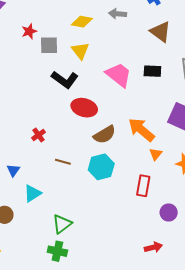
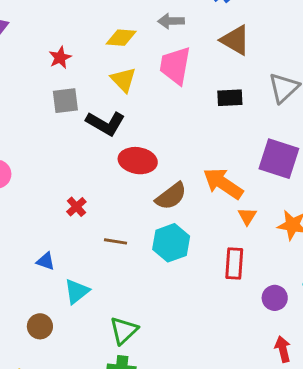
red star: (29, 31) -> (60, 58), moved
gray square: (49, 45) -> (65, 101), moved
pink trapezoid: (119, 75) -> (175, 66), moved, turned -112
blue triangle: (13, 170) -> (46, 261), turned -40
red arrow: (153, 247) -> (283, 349), moved, turned -84

